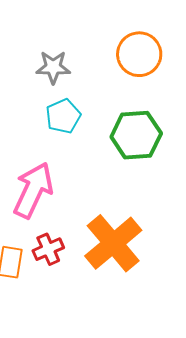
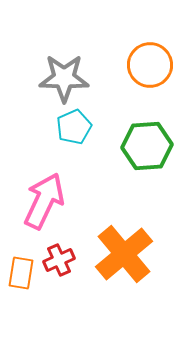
gray star: (53, 67) -> (64, 78), size x1.4

